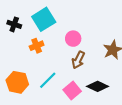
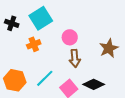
brown arrow: (78, 60) -> (75, 58), turned -30

